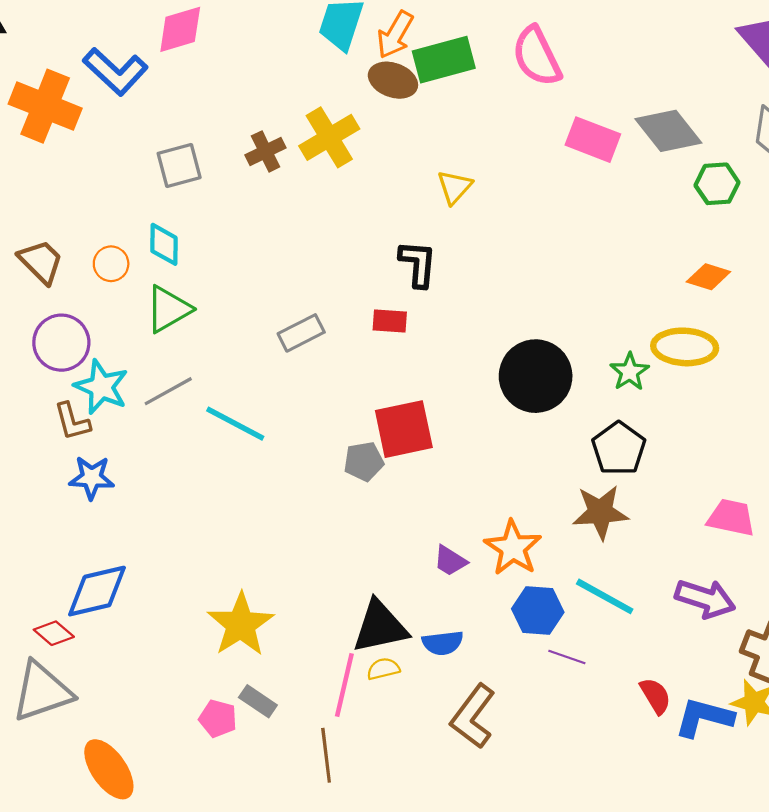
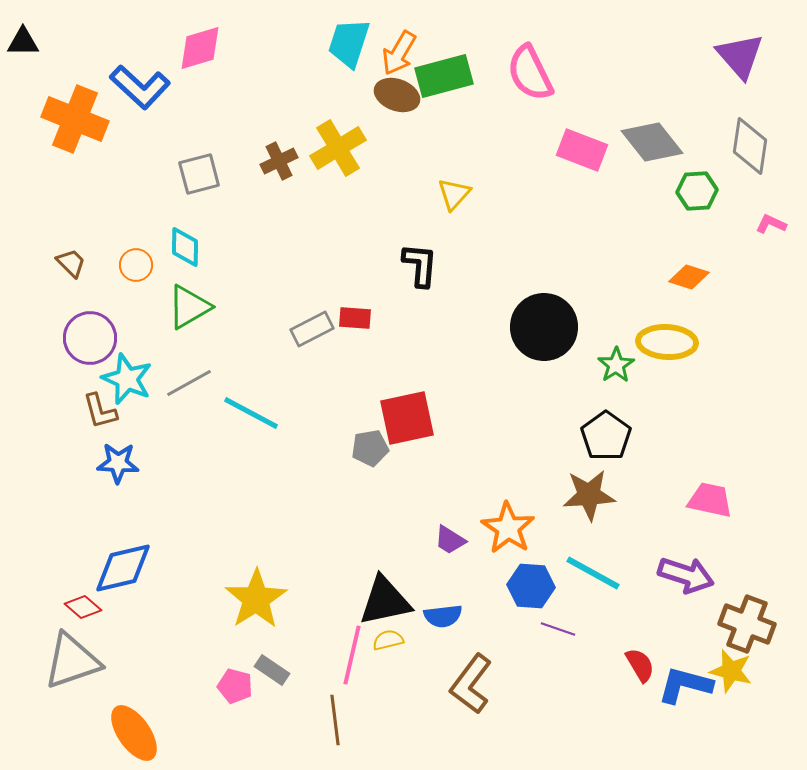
brown trapezoid: (41, 262) -> (71, 263), size x0.7
red rectangle: (390, 321) -> (355, 318), moved
black circle: (536, 376) -> (544, 327), moved

